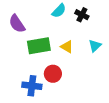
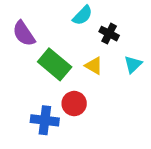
black cross: (82, 15) -> (109, 34), moved
green rectangle: (39, 46) -> (55, 64), turned 50

